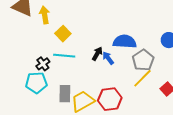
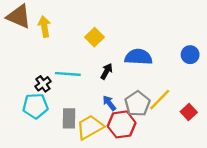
yellow square: (63, 34) -> (94, 37), moved
blue arrow: (108, 58) -> (109, 103), moved
gray pentagon: (143, 60) -> (137, 104), moved

